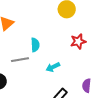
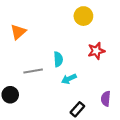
cyan semicircle: (35, 45) -> (58, 59), moved

